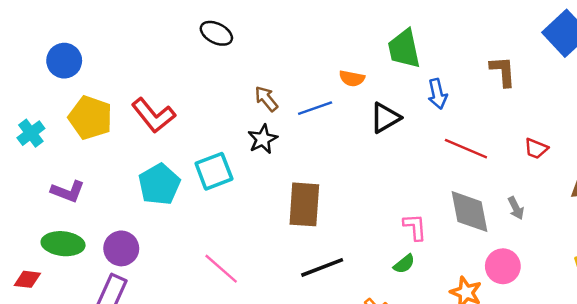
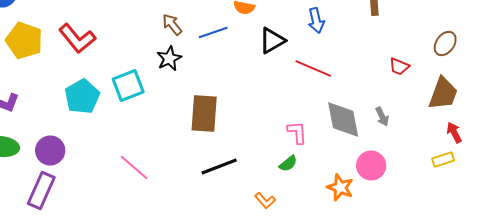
red line: (466, 149) -> (313, 68), moved

